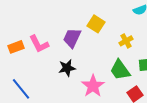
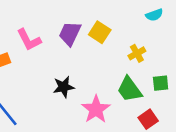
purple trapezoid: (72, 38) -> (70, 34), moved
pink L-shape: (39, 44) -> (29, 40), moved

